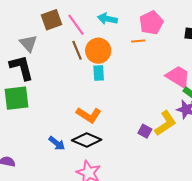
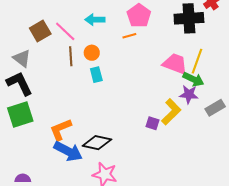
brown line: (77, 50) -> (71, 56), turned 30
orange circle: (98, 51) -> (92, 53), size x0.6
orange L-shape: (89, 115) -> (61, 130), moved, turned 135
blue arrow: (57, 143) -> (68, 151), size x1.6

